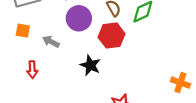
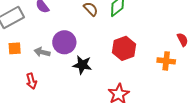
purple circle: (79, 18) -> (64, 42), moved
red hexagon: (112, 35) -> (124, 48), moved

